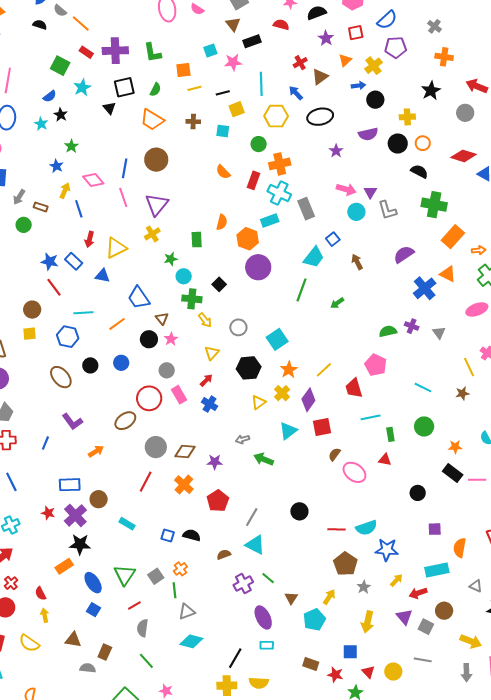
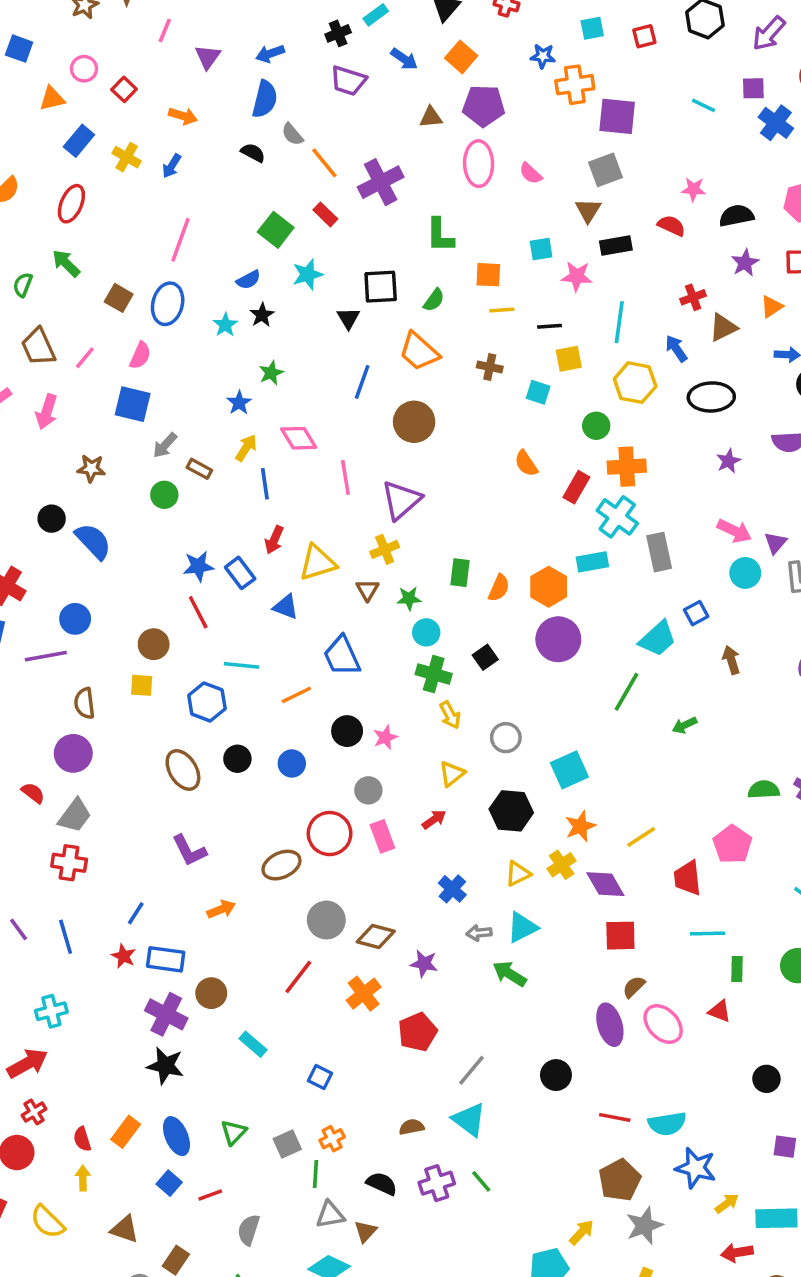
purple cross: (115, 51) -> (381, 182), moved, turned -35
blue line: (125, 168) -> (362, 382), moved
orange semicircle: (222, 222) -> (499, 588), moved
blue star: (50, 262) -> (198, 566), turned -30
brown triangle: (162, 319) -> (367, 590), moved
purple diamond: (308, 400) -> (605, 884), turned -75
blue cross: (210, 404) -> (452, 889), moved
cyan triangle: (288, 431) -> (522, 927), moved
blue line: (45, 443) -> (136, 913), moved
red star: (48, 513) -> (124, 956), moved
purple cross: (75, 515) -> (166, 1014), turned -30
black semicircle: (192, 535) -> (382, 1184), moved
orange rectangle: (64, 566) -> (126, 1132), moved, turned -30
green triangle: (125, 575) -> (234, 1132), size x0.7
yellow arrow: (396, 580) -> (727, 1204), moved
gray star: (364, 587) -> (644, 1226), size x1.5
brown triangle: (291, 598) -> (365, 1231), moved
red line: (134, 605) -> (210, 1195), moved
purple ellipse: (263, 617) -> (610, 1025), moved

